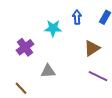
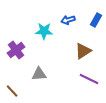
blue arrow: (77, 17) -> (68, 20), turned -104

